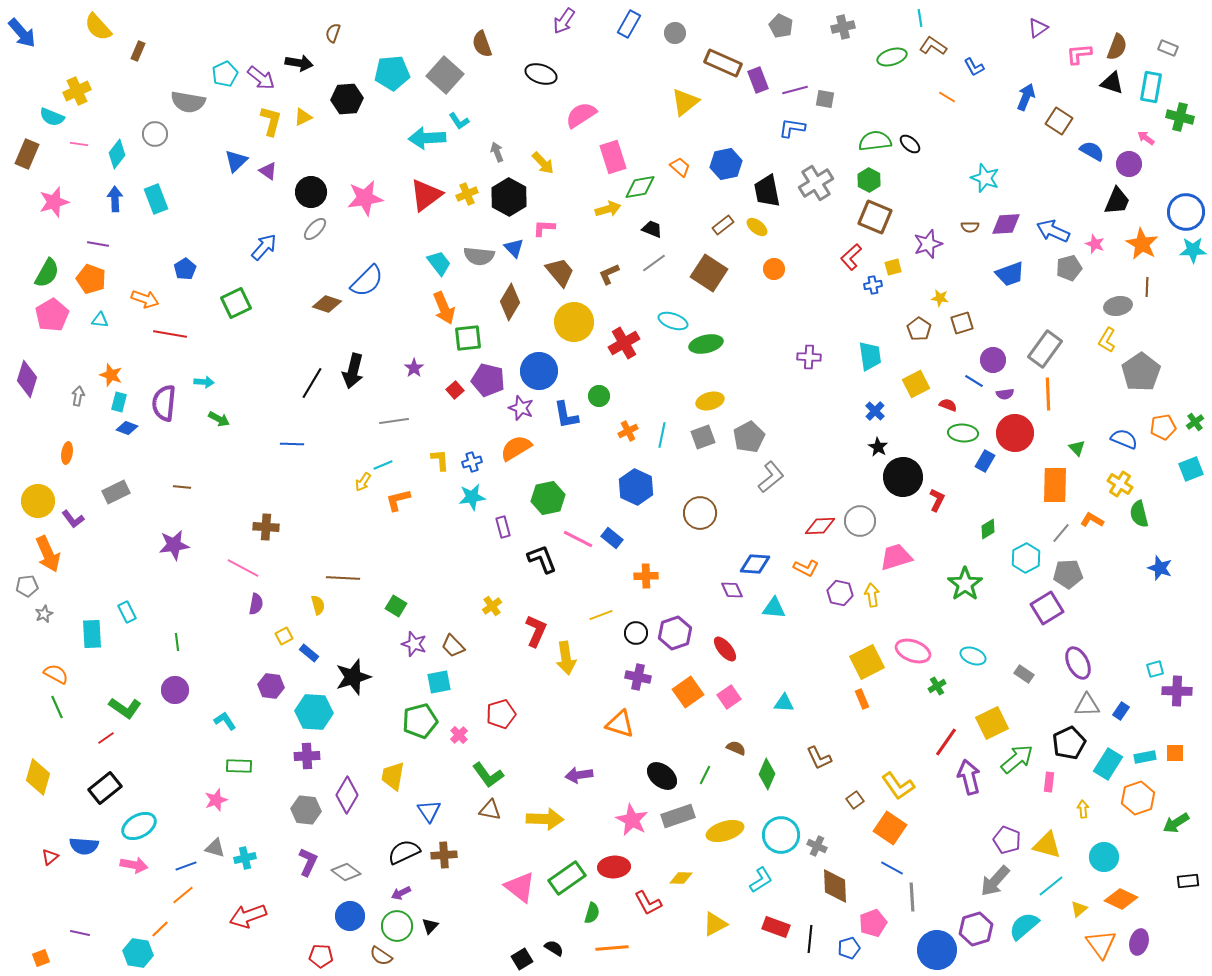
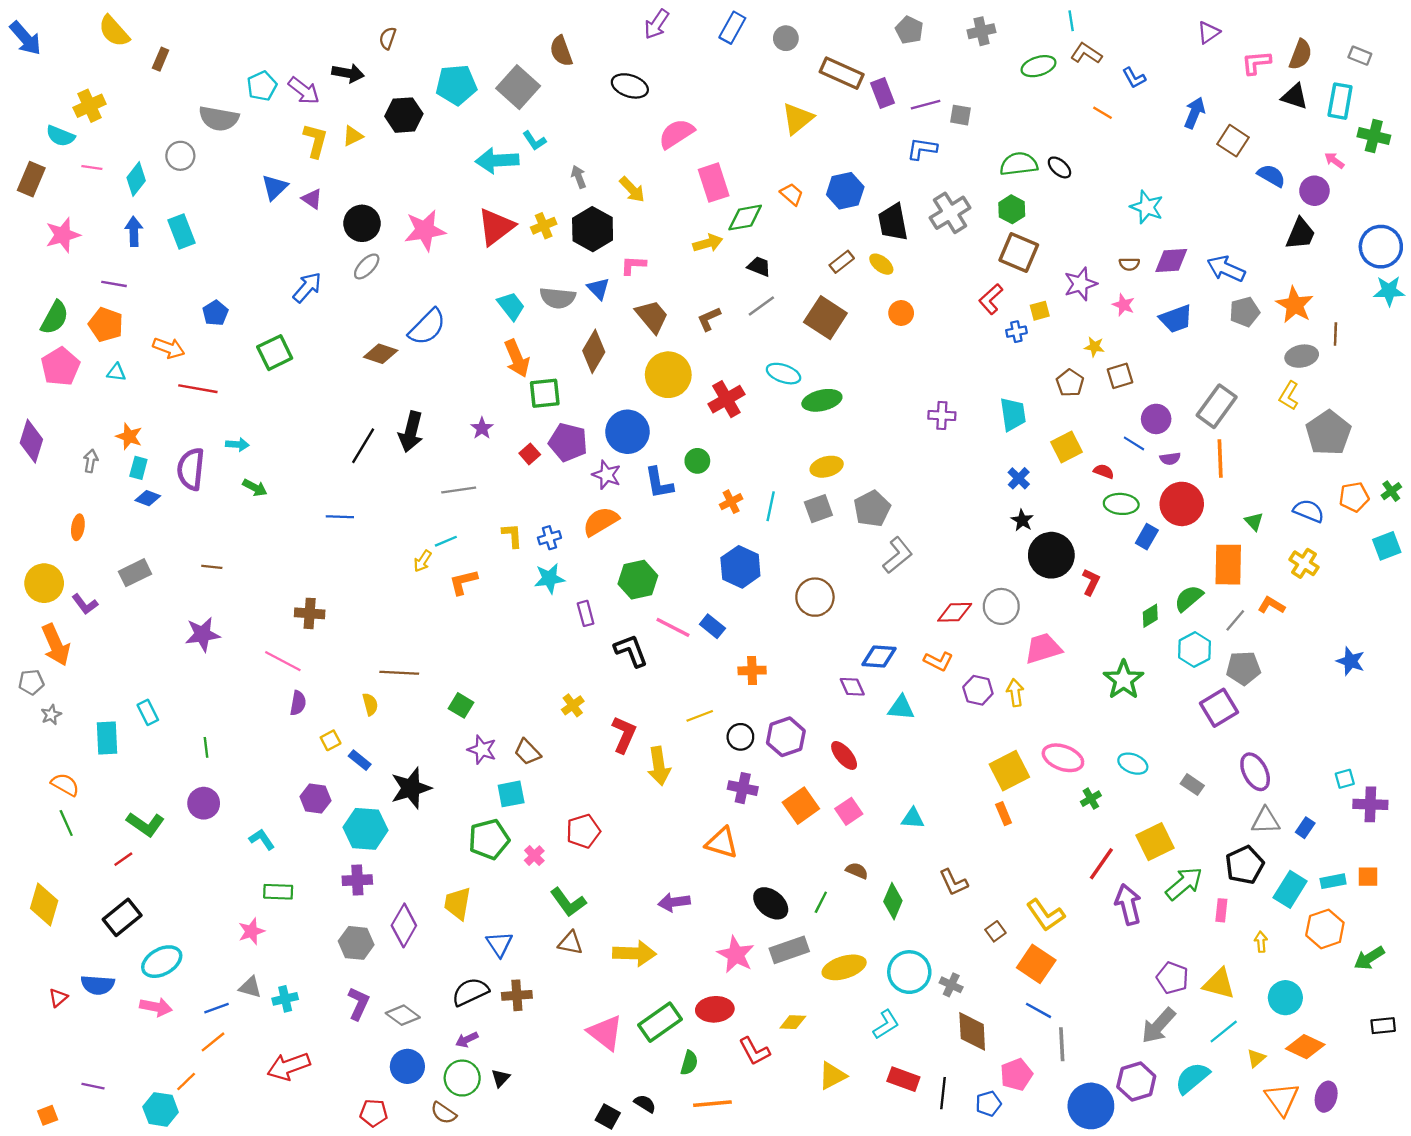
pink star: (1095, 244) -> (1124, 305), moved
orange star: (1142, 244) -> (1295, 305), moved
green semicircle: (1139, 514) -> (1189, 598), moved, turned 64
black square: (522, 959) -> (608, 1116), turned -30

